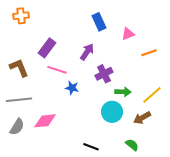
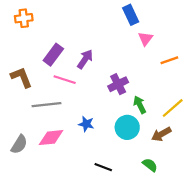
blue rectangle: (99, 22) -> (131, 15), moved
pink triangle: (128, 34) -> (145, 39), turned -32
purple arrow: (87, 52) -> (85, 59), moved
blue star: (72, 88) -> (86, 124), moved
green arrow: (123, 92) -> (140, 105), turned -119
gray line: (19, 100) -> (46, 105), moved

